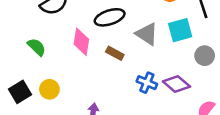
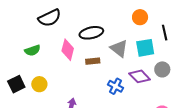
green semicircle: (37, 47) -> (32, 50), turned 112
brown rectangle: (115, 53) -> (93, 61), turned -40
purple diamond: (176, 84) -> (140, 76), moved

